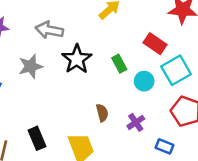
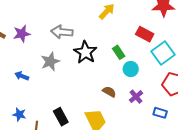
cyan circle: (144, 81) -> (131, 69), moved
brown semicircle: (102, 113) -> (109, 92), turned -40

